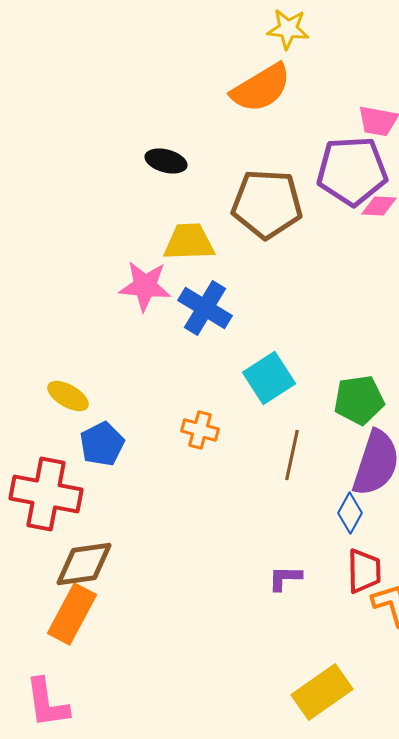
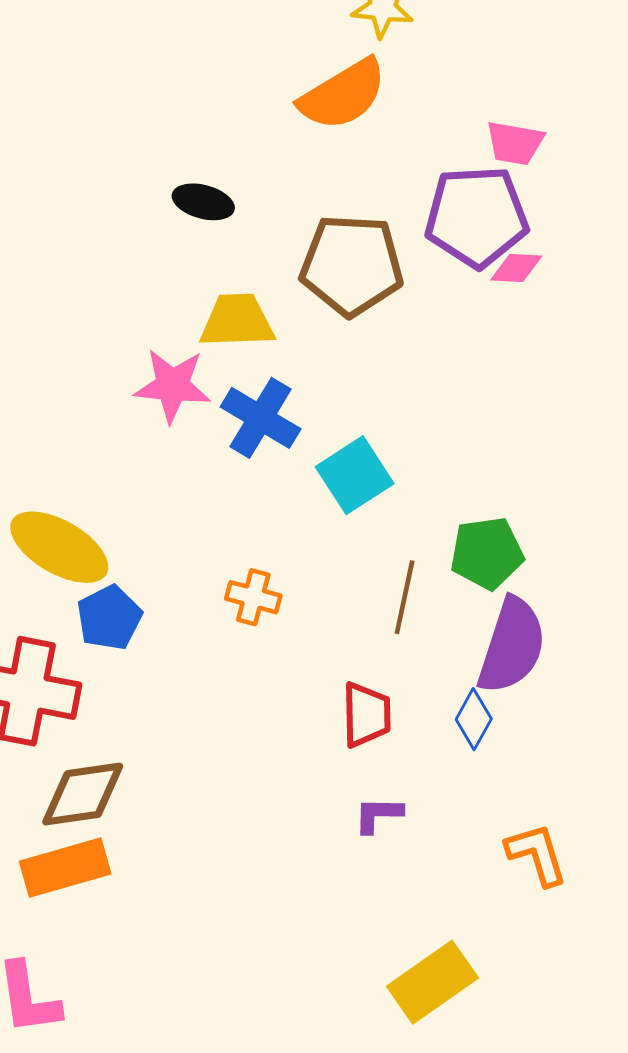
cyan square: (269, 378) -> (355, 475), moved
yellow ellipse: (68, 396) -> (59, 547), size x1.6
brown line: (292, 455) -> (405, 597), moved
red trapezoid: (364, 571) -> (366, 715), moved
orange rectangle: (72, 614) -> (65, 868), turned 46

